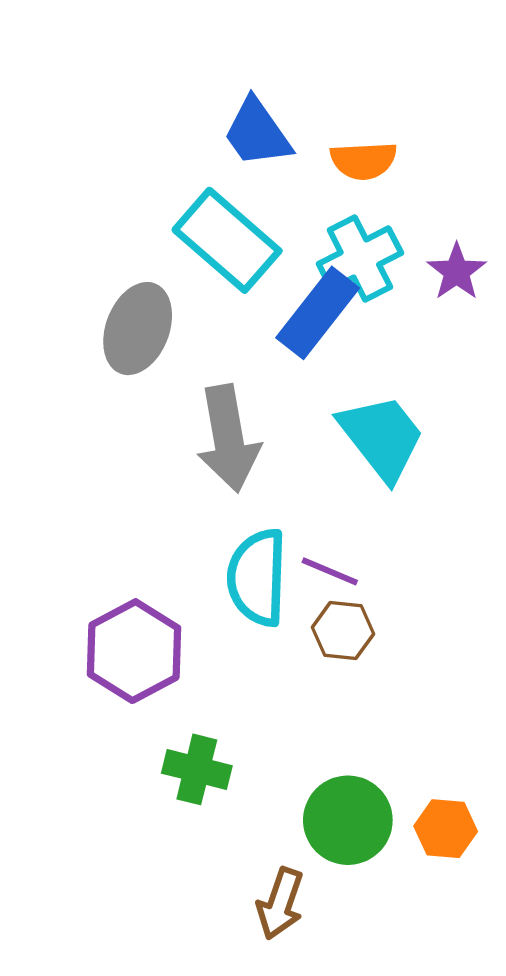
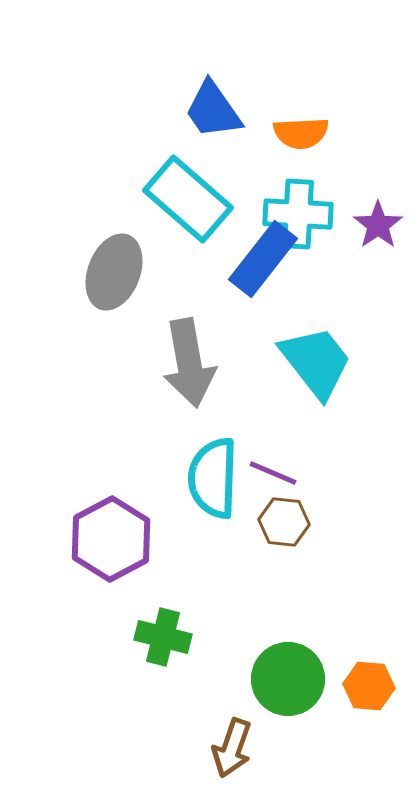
cyan cross: (360, 258) -> (298, 214), turned 30

